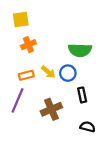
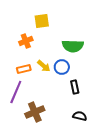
yellow square: (21, 19) -> (42, 21), moved
brown cross: (51, 109) -> (35, 112), moved

